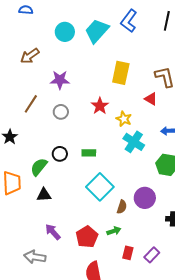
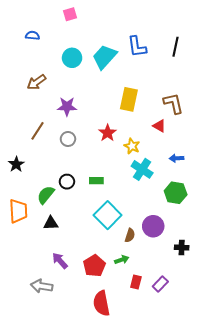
blue L-shape: (129, 21) -> (137, 47), turned -45

